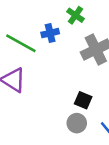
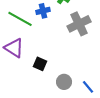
black square: (83, 100) -> (40, 64), moved

